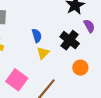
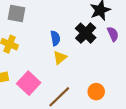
black cross: (70, 40) -> (86, 33), moved
orange circle: (80, 68) -> (96, 92), moved

